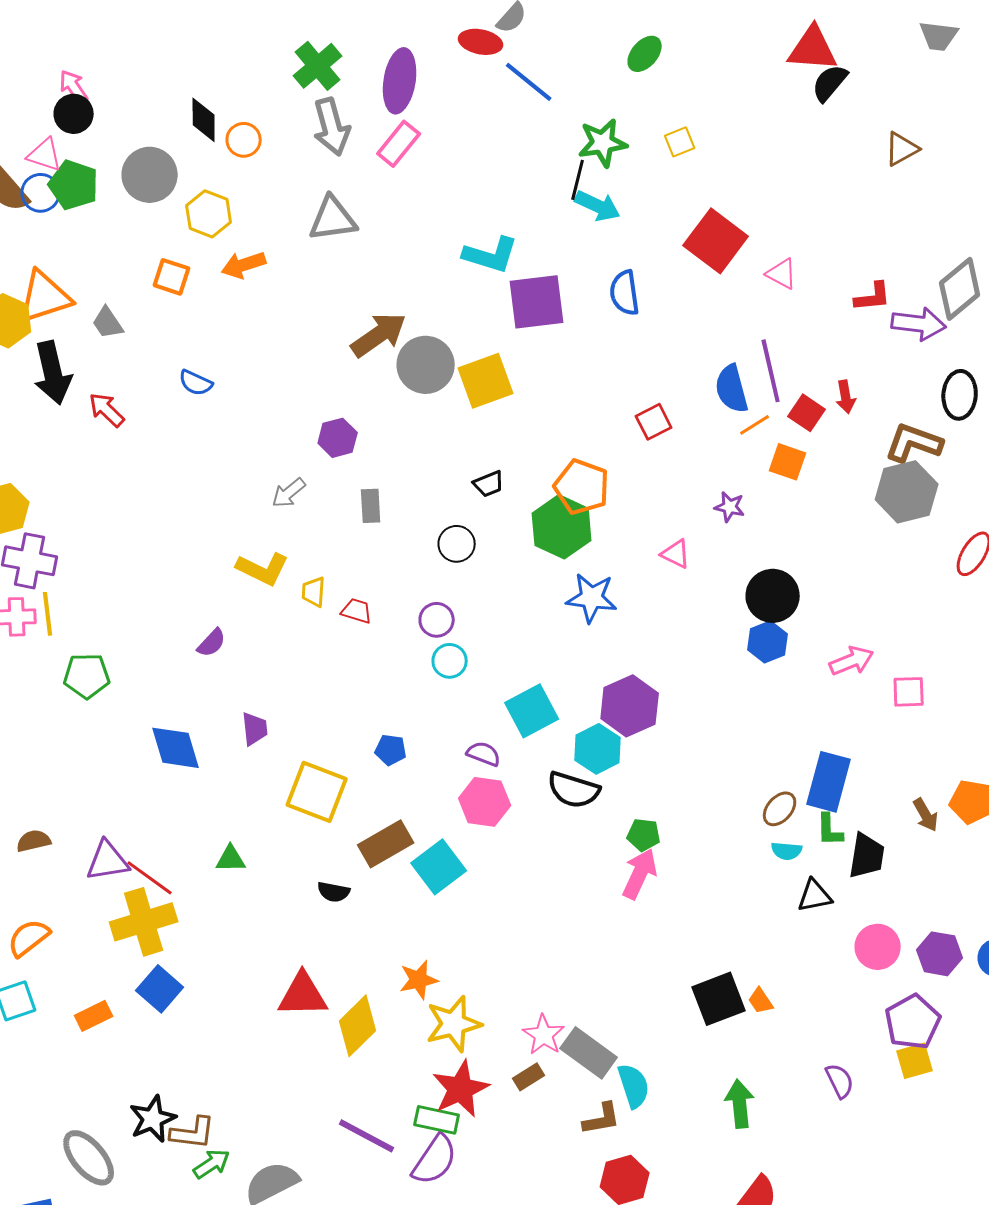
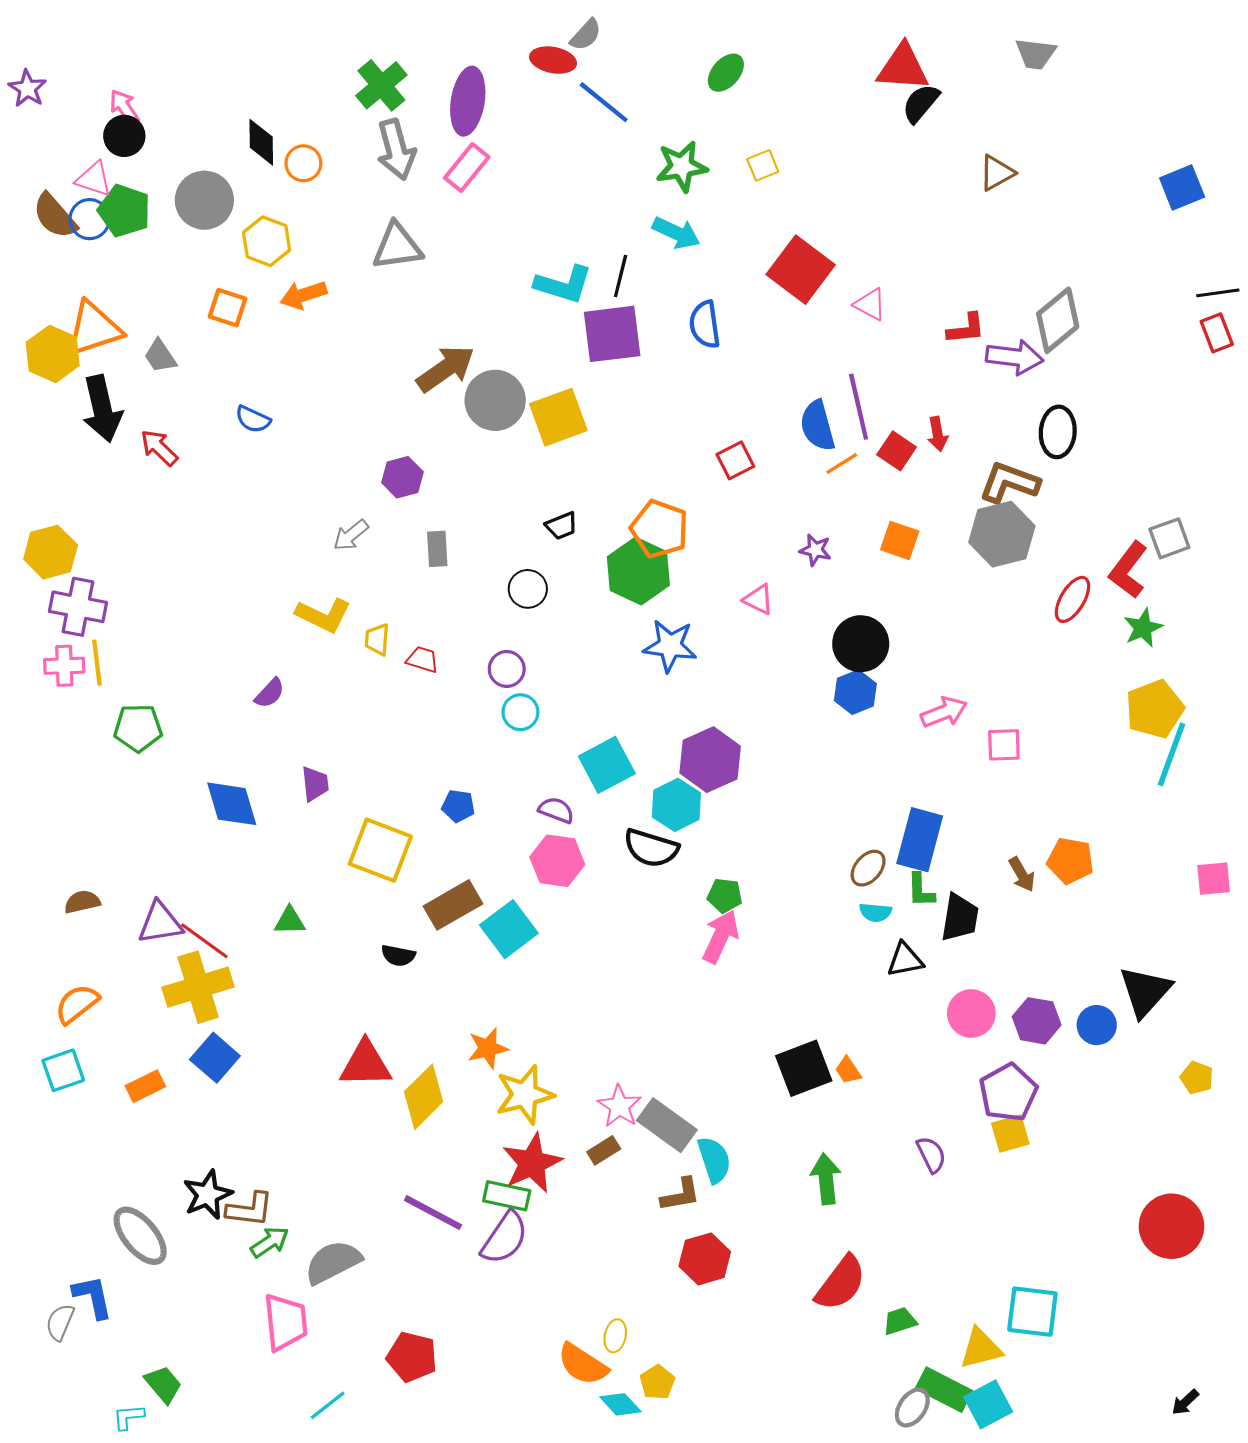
black line: (578, 180) -> (621, 276), moved
orange square: (788, 462) -> (900, 540), moved

